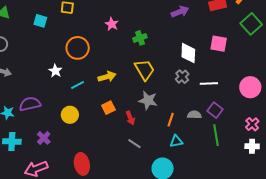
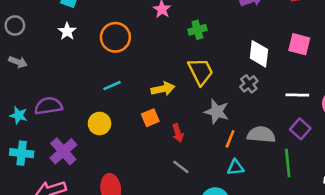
white star: (55, 71) -> (67, 31), moved
yellow arrow: (107, 77) -> (163, 89), moved
white line: (209, 84) -> (297, 95), moved
gray star: (148, 100) -> (217, 112), moved
purple square: (215, 110) -> (300, 129), moved
gray semicircle: (194, 115) -> (261, 135), size x1.5
purple cross: (44, 138) -> (63, 151), size x1.5

